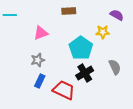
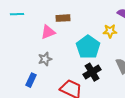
brown rectangle: (69, 11) -> (63, 18), moved
blue rectangle: (40, 81) -> (31, 80), moved

